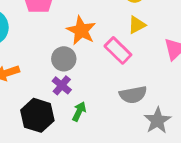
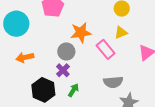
orange star: (81, 30) -> (81, 33), turned 30

